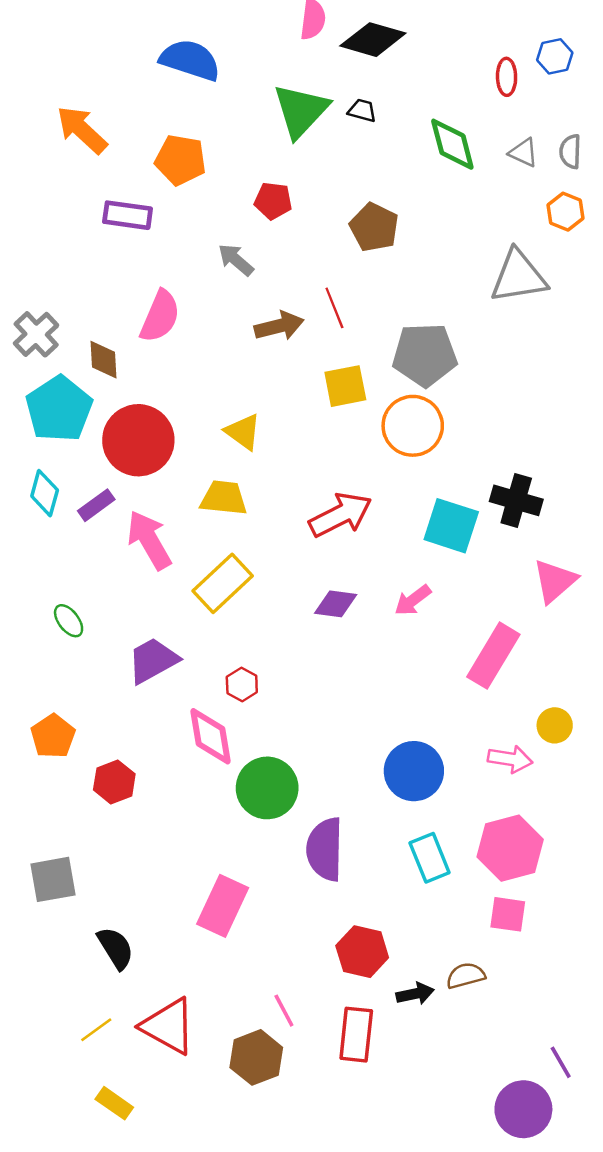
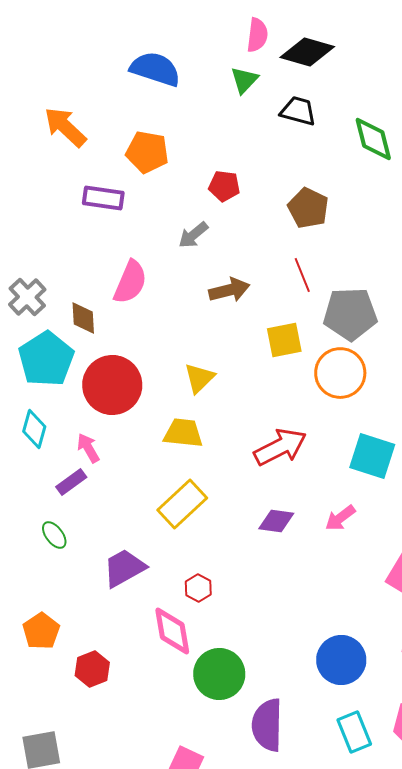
green triangle: (301, 111) -> (244, 80), moved, size x0.6
black trapezoid: (362, 111) -> (298, 111), size x1.5
gray arrow: (236, 260) -> (193, 235), turned -80
red line: (334, 308) -> (302, 275), moved
yellow triangle: (243, 432) -> (199, 378), turned 40
purple rectangle: (96, 505) -> (71, 482), moved
pink arrow: (149, 540) -> (88, 448), moved, size x0.6

